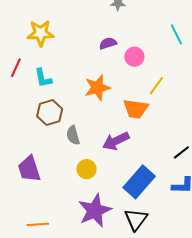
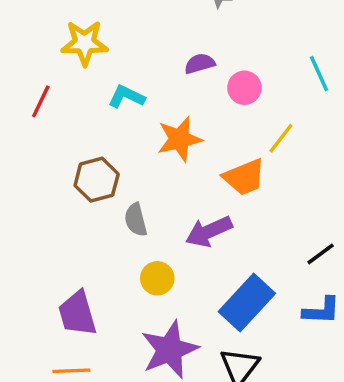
cyan line: (176, 34) -> (319, 74), moved
cyan L-shape: (43, 78) -> (126, 97), moved, turned 125
orange trapezoid: (136, 109) -> (244, 177), turned -32
purple trapezoid: (29, 169) -> (77, 314), moved

